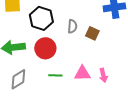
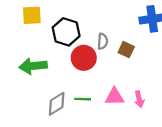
red circle: (45, 48) -> (84, 58), moved
gray diamond: (18, 79) -> (57, 104), moved

